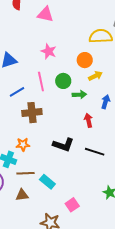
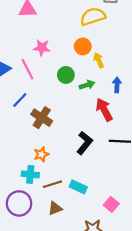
yellow arrow: (95, 76) -> (99, 60), turned -72
pink line: (41, 82) -> (28, 69), moved
brown cross: (32, 113) -> (42, 118), turned -36
red arrow: (88, 120) -> (104, 110), size x1.5
black L-shape: (63, 145) -> (85, 143), turned -55

